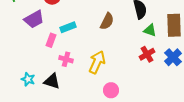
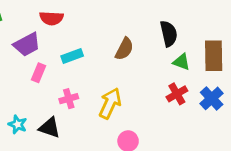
pink rectangle: (51, 40) -> (38, 73), moved
pink cross: (66, 59) -> (69, 99), turned -32

